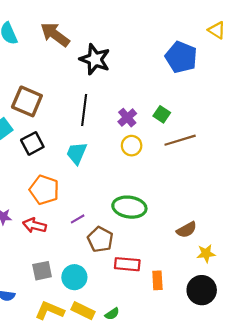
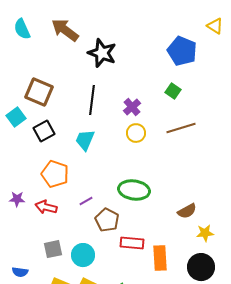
green square: (162, 114) -> (173, 91), moved
orange rectangle: (157, 280) -> (160, 258), size x1.4

